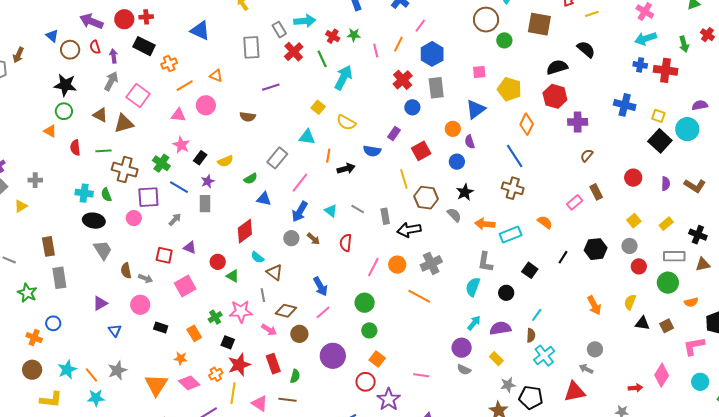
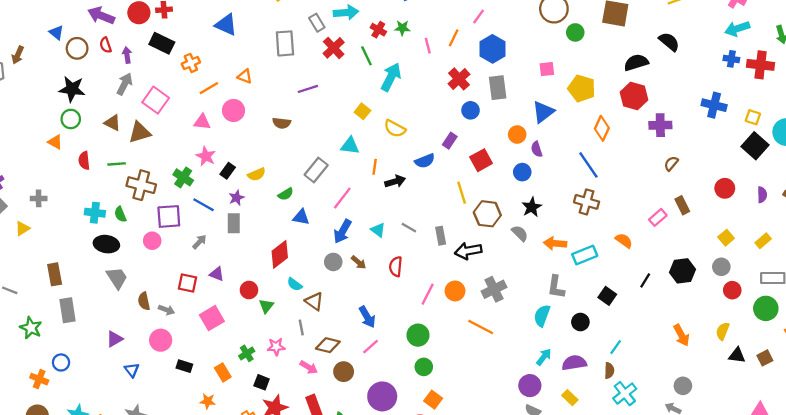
blue semicircle: (372, 151) -> (425, 161), turned -30
green triangle: (233, 276) -> (266, 306), turned 40
pink star: (241, 311) -> (276, 347), size x0.7

